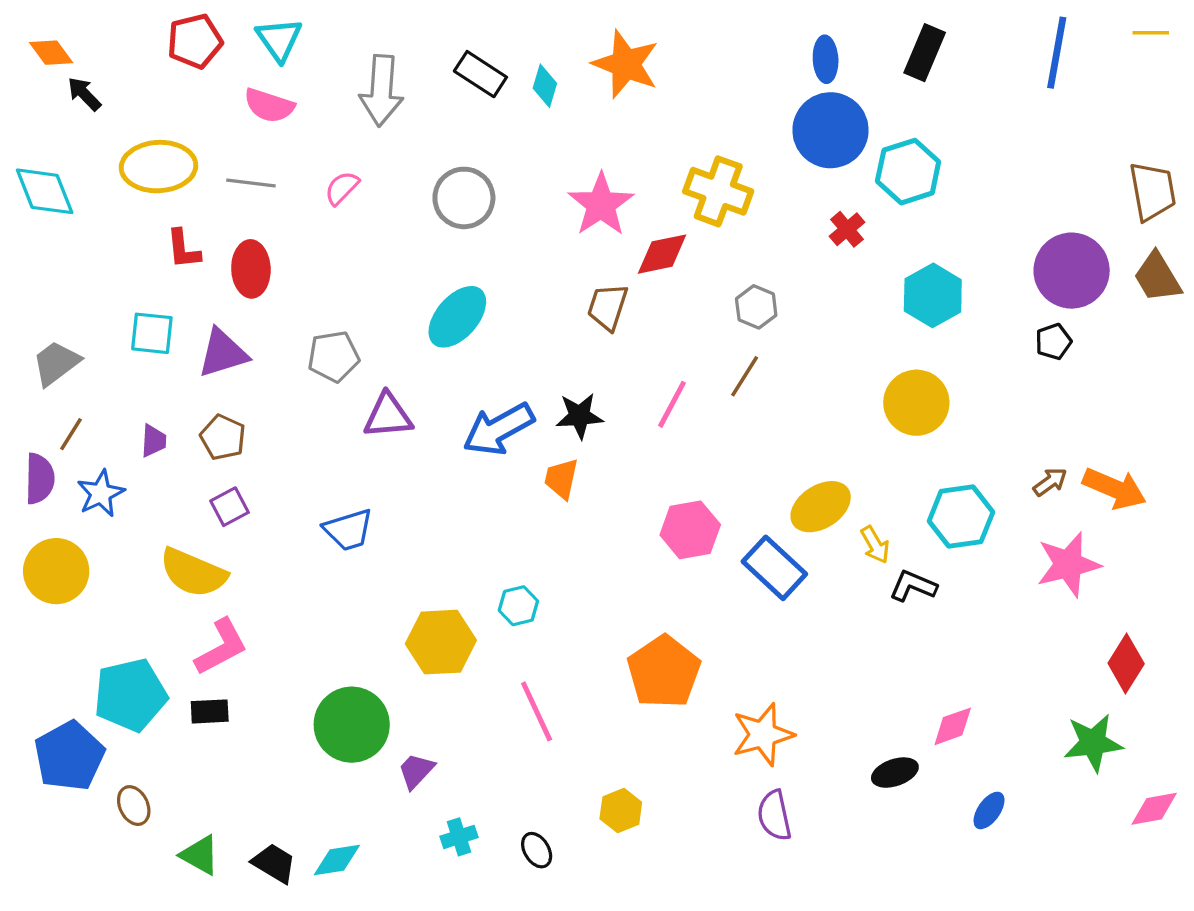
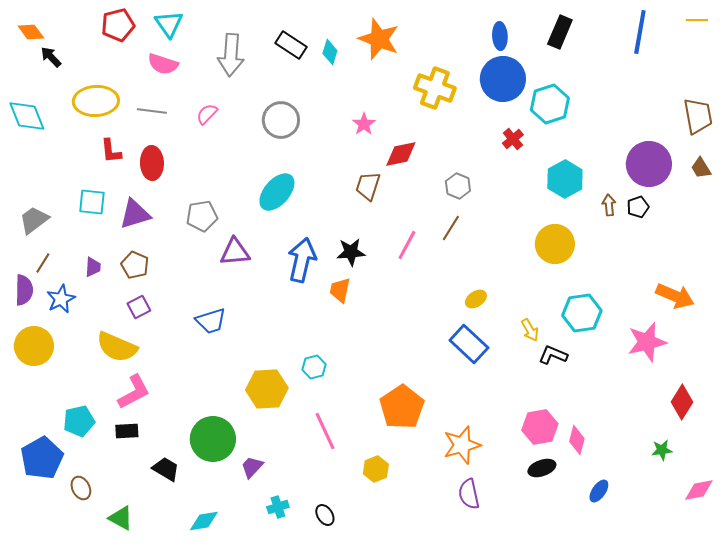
yellow cross: (718, 191) -> (435, 88), moved
pink star: (601, 205) -> (364, 124), size x0.6
brown trapezoid: (1157, 277) -> (701, 168), size x0.7
blue arrow: (499, 429) -> (302, 260), turned 132
brown arrow: (1050, 482) -> (609, 205), moved, turned -60
yellow ellipse: (821, 507) -> (476, 299), moved, size x0.6
pink hexagon: (690, 530) -> (540, 427), moved
cyan pentagon: (130, 695) -> (79, 421), size x0.7
pink diamond: (953, 726) -> (577, 440), turned -56
green star: (1093, 743) -> (662, 450), size x0.6
yellow hexagon: (621, 810) -> (376, 469), moved
black trapezoid: (274, 863) -> (166, 469), moved

